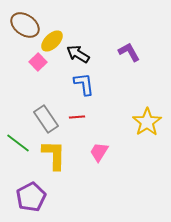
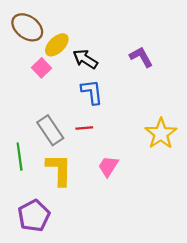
green line: (18, 143) -> (20, 157), turned 45

